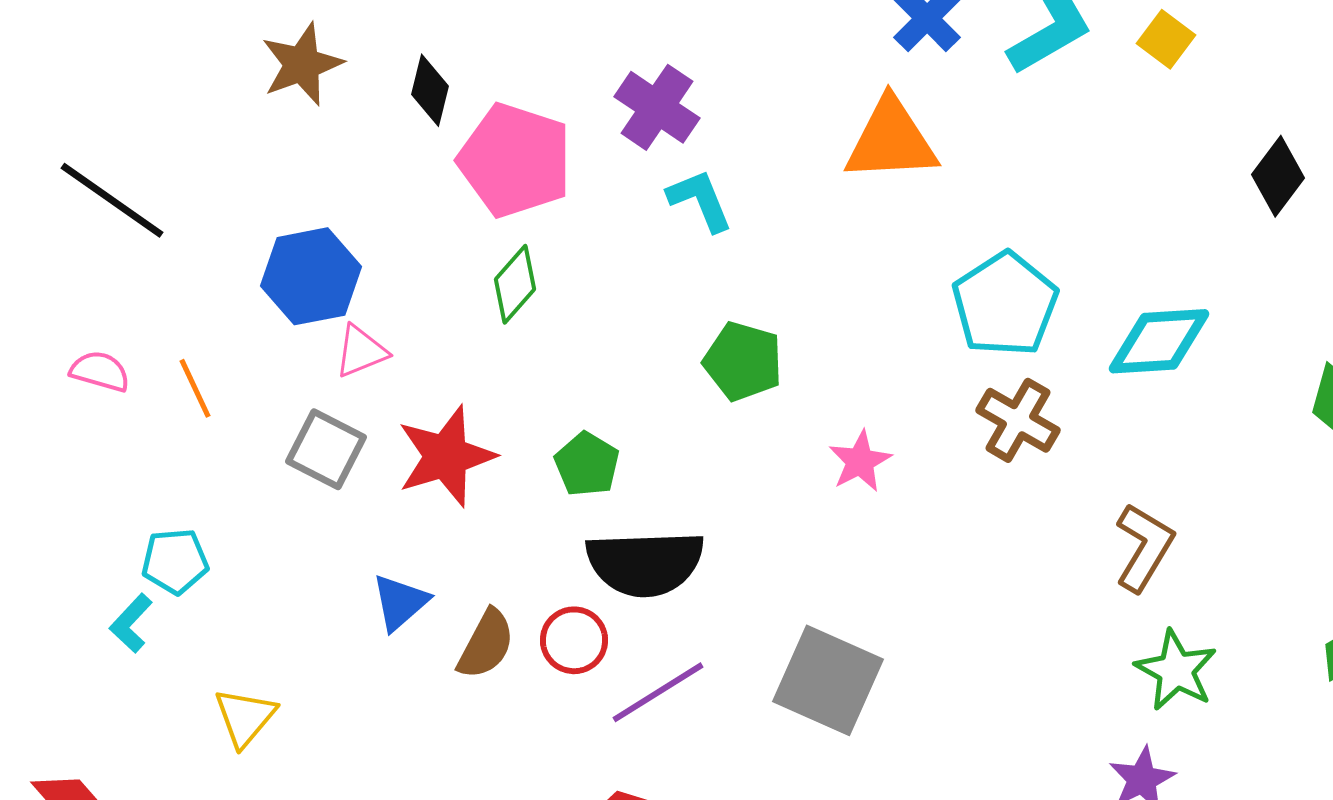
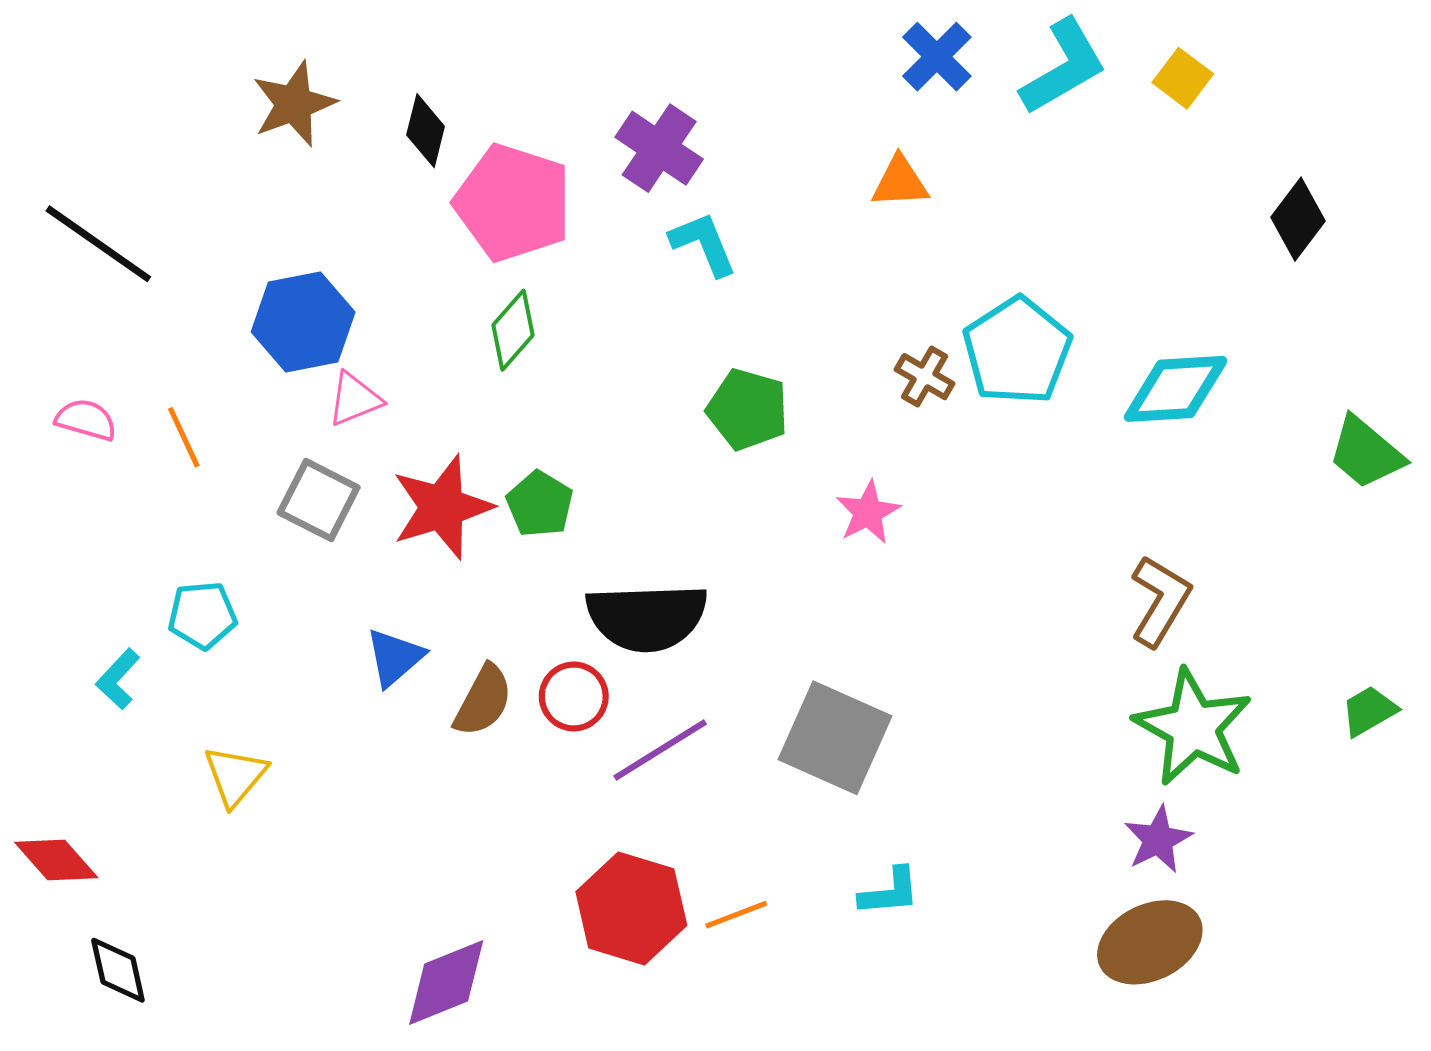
orange triangle: (891, 140) -> (900, 182), size x0.6
brown cross: (1018, 420) -> (925, 377), moved, size x0.7
green pentagon: (587, 464) -> (540, 504), moved
cyan pentagon: (175, 561) -> (202, 615), moved
green star: (1176, 670) -> (1193, 727), size x1.4

